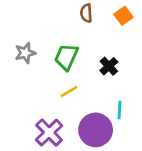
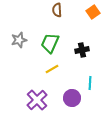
brown semicircle: (86, 13) -> (57, 10), moved
black cross: (109, 66) -> (82, 50), turned 32
purple circle: (96, 130) -> (72, 98), size x0.7

